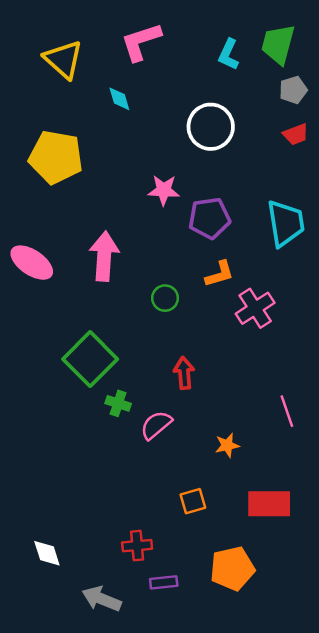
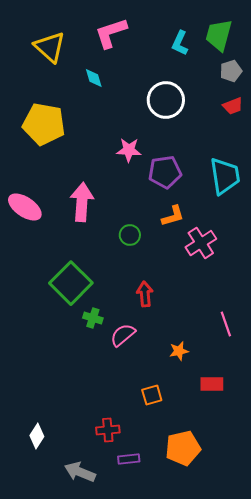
red rectangle: (269, 504) -> (212, 384), moved, size x0.7
white diamond: (47, 553) -> (37, 436), turned 50

